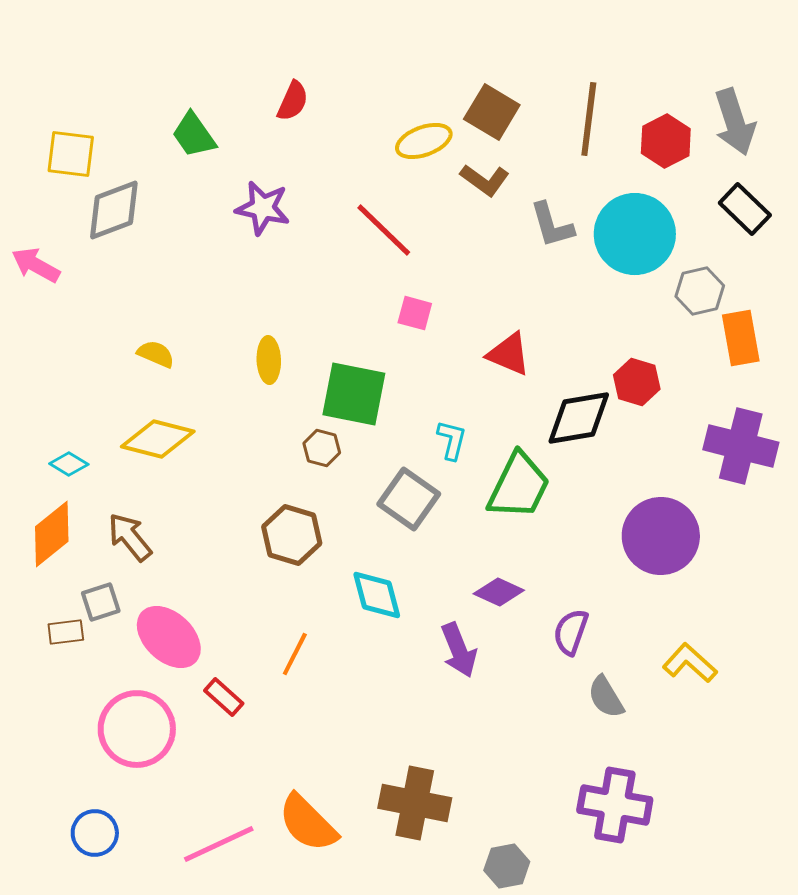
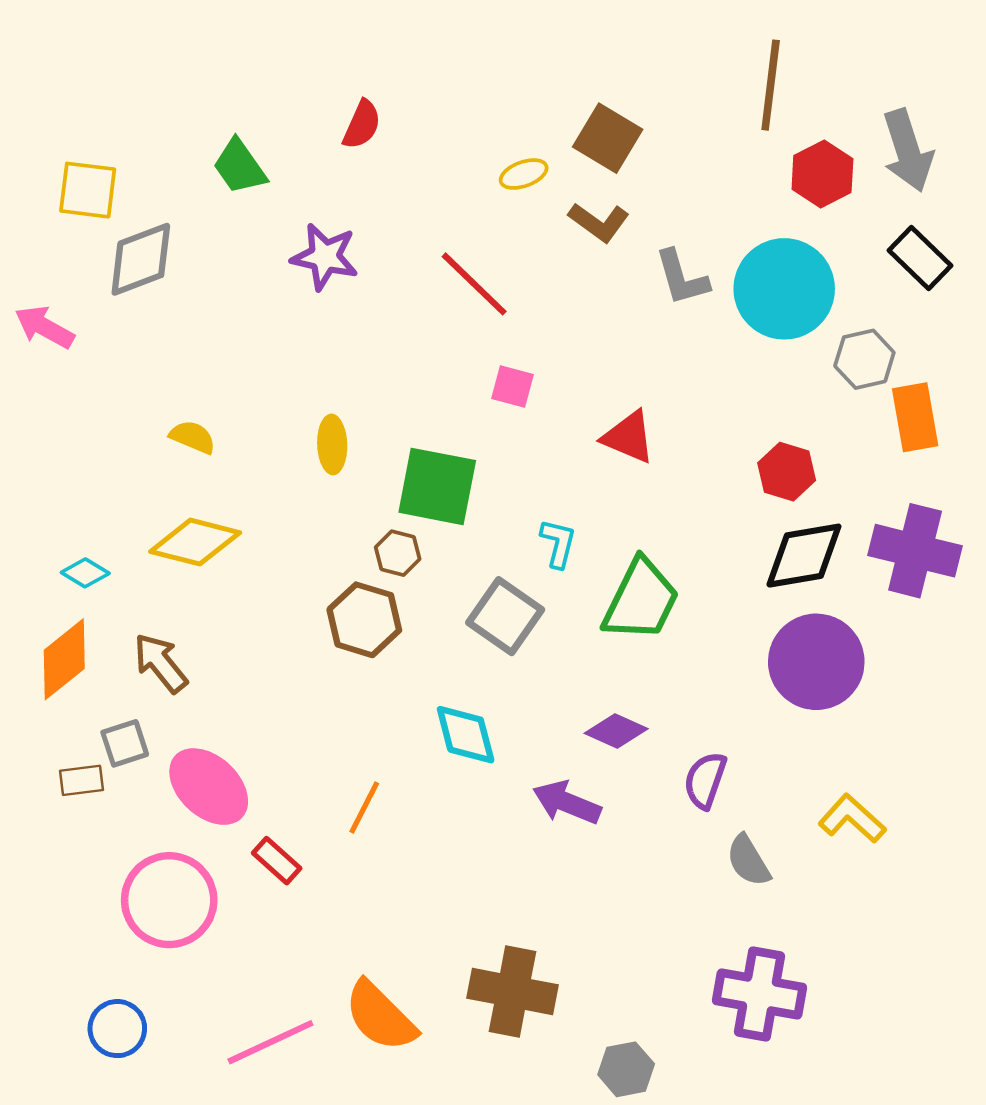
brown line: (589, 119) -> (771, 85), moved
yellow ellipse: (424, 141) -> (524, 174), size x0.7
black diamond: (579, 418) -> (804, 556), moved
brown hexagon: (292, 535) -> (364, 620), moved
purple arrow: (459, 650) -> (567, 803), turned 134

